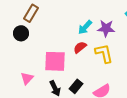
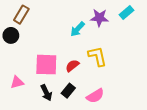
purple star: (106, 28) -> (99, 18), moved
red semicircle: (80, 47) -> (72, 66), moved
pink triangle: (27, 78) -> (17, 82), turned 32

